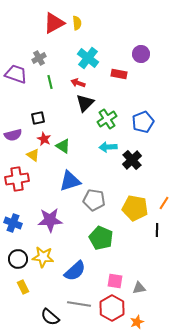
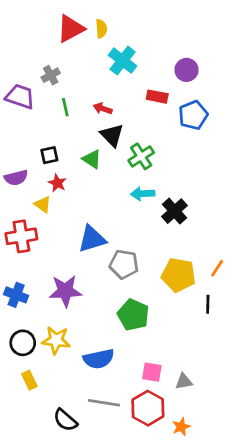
cyan cross: (88, 58) -> (123, 61), moved
black triangle: (85, 103) -> (112, 135), turned -30
blue pentagon: (143, 122) -> (193, 115), moved
green triangle: (63, 146) -> (92, 159), moved
blue semicircle: (75, 271) -> (99, 359), turned 30

